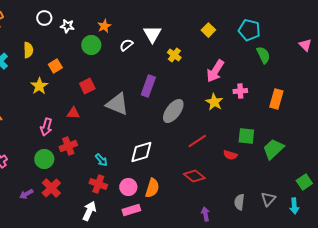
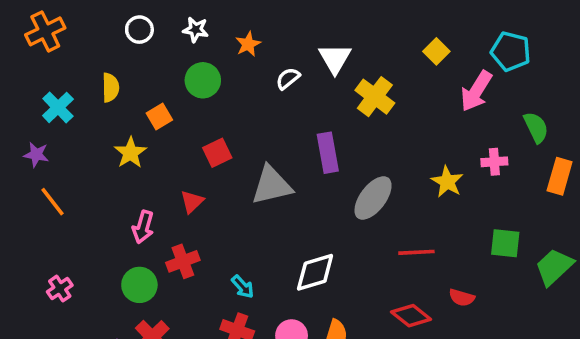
white star: (67, 26) -> (196, 30), moved
green circle: (91, 45) -> (203, 80), moved
yellow cross: (174, 55) -> (375, 97), size x1.5
green semicircle: (263, 55) -> (536, 127), moved
pink arrow: (215, 71) -> (476, 91), moved
purple rectangle: (148, 86) -> (328, 153), turned -30
gray triangle: (117, 104) -> (272, 185), turned -35
red triangle: (73, 113) -> (192, 202), turned -48
red line: (197, 141) -> (416, 252), turned 30
red semicircle: (230, 155) -> (462, 298), moved

